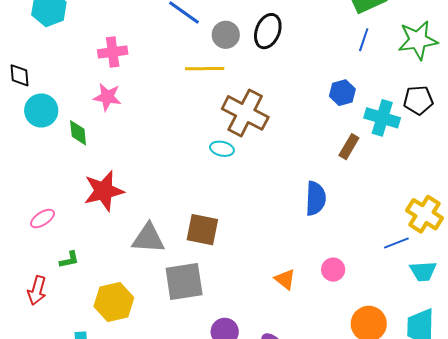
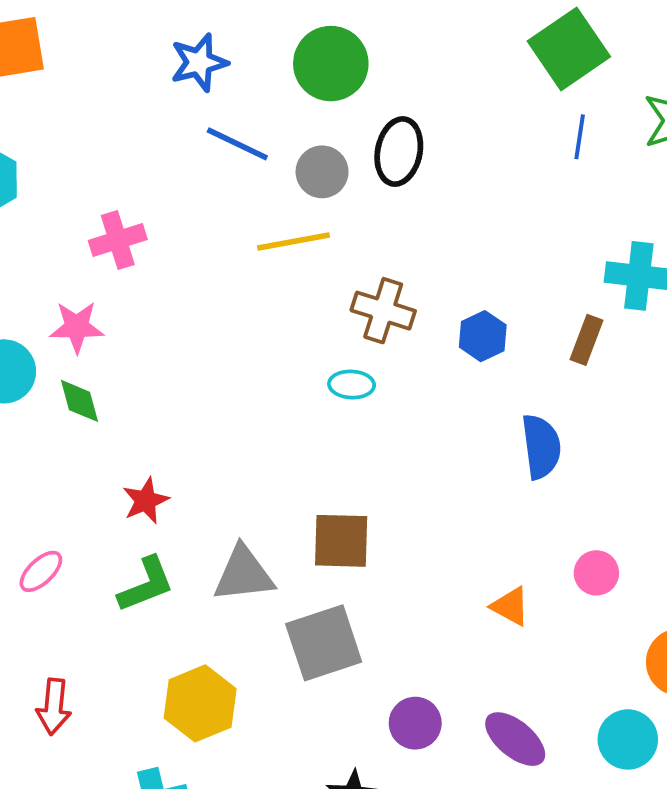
blue hexagon: (342, 93) -> (483, 336), moved
pink star: (107, 97) -> (77, 327), moved
brown cross: (245, 113) -> (383, 311), size x0.7
red star: (104, 191) -> (146, 501), size x0.6
green L-shape: (69, 260) -> (146, 585), moved, size x1.6

